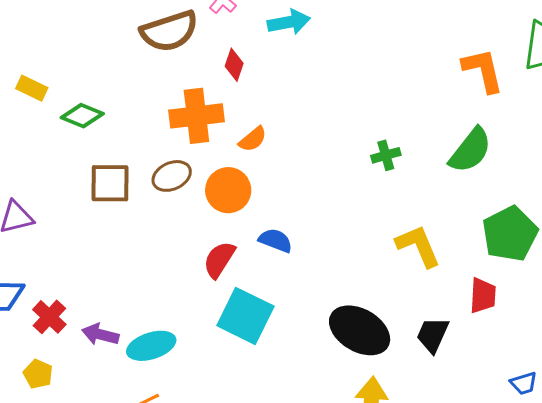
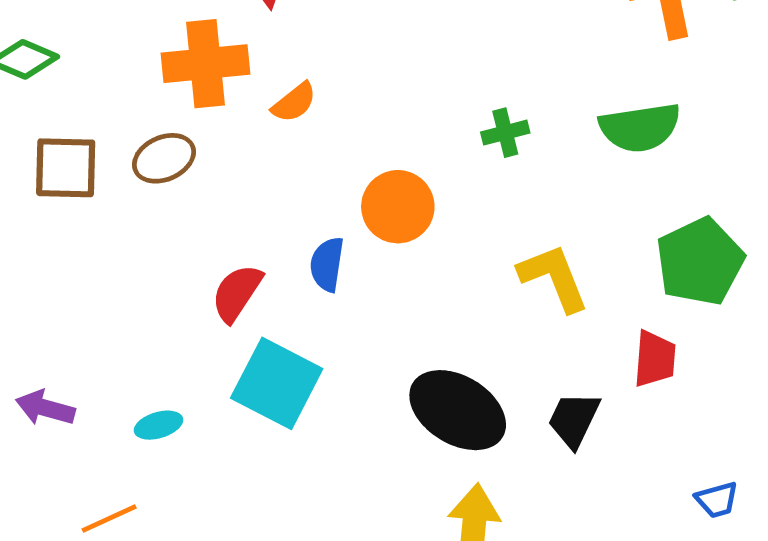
green semicircle: (470, 150) -> (640, 127), turned 42
orange circle: (228, 190) -> (398, 207), moved
blue semicircle: (276, 240) -> (327, 264), turned -104
cyan ellipse: (151, 346) -> (158, 425), moved, size x0.6

